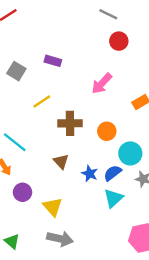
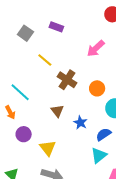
yellow line: (42, 102) -> (45, 60), turned 70
brown cross: (70, 123) -> (67, 80), turned 30
blue semicircle: (113, 173) -> (104, 134), moved
cyan triangle: (113, 198) -> (99, 155), moved

